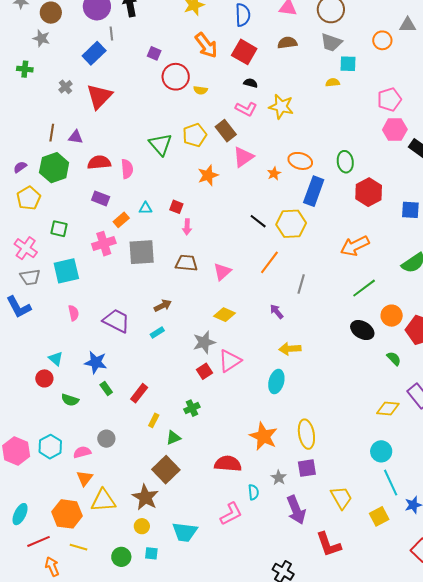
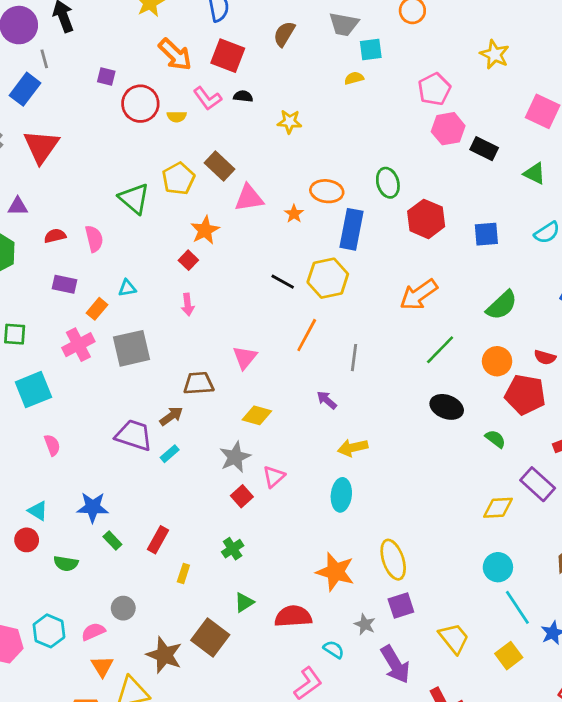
brown semicircle: (287, 43) -> (284, 34), turned -42
yellow star: (281, 107) -> (289, 122), size x0.7
pink L-shape: (246, 109) -> (207, 98), moved, turned 35
pink triangle: (243, 157) -> (249, 198), turned 35
red semicircle: (99, 162) -> (55, 236), size x0.7
red square: (176, 207) -> (188, 260), moved, turned 32
brown trapezoid: (186, 263) -> (199, 383), moved
orange circle: (392, 316) -> (497, 361), moved
purple trapezoid: (116, 321) -> (134, 435), moved
pink triangle: (230, 361) -> (274, 477), size x0.7
green triangle: (173, 438) -> (244, 602), moved
cyan semicircle: (253, 492) -> (334, 649), turned -42
brown star: (145, 497) -> (164, 655), moved

